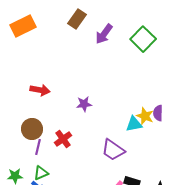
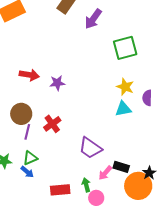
green square: (143, 39) -> (125, 48), moved, turned 30
purple star: (84, 104) -> (57, 83), moved
yellow star: (145, 116) -> (125, 87), moved
purple trapezoid: (113, 150) -> (90, 148), moved

